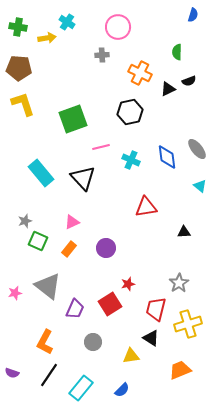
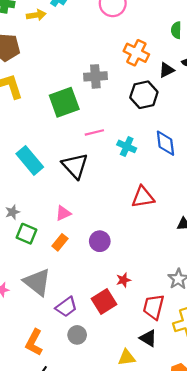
gray cross: (102, 55) -> (95, 76), moved, size x1.5
black hexagon: (130, 112) -> (144, 95), moved
purple trapezoid: (75, 309) -> (66, 307), turned 30
gray circle: (93, 342) -> (77, 335), moved

